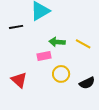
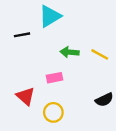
pink rectangle: (44, 56) -> (54, 78), moved
yellow circle: (61, 74) -> (53, 112), moved

